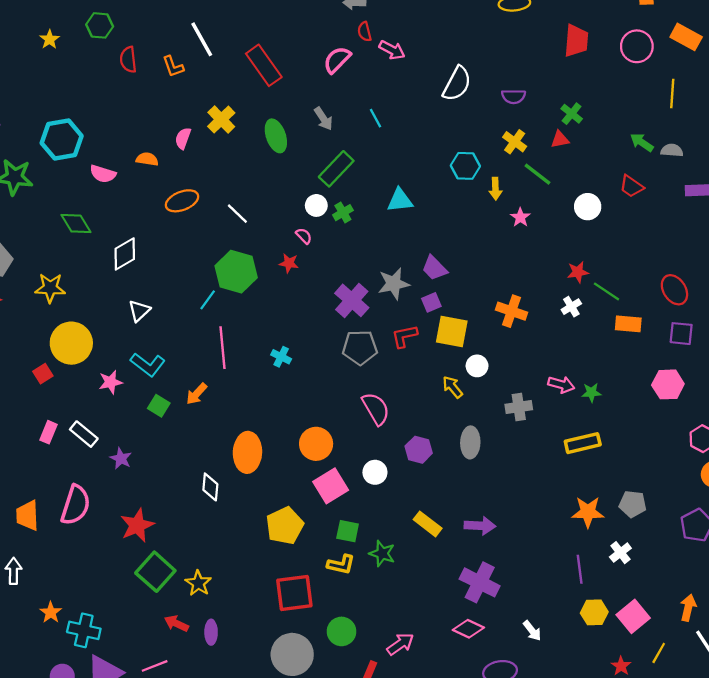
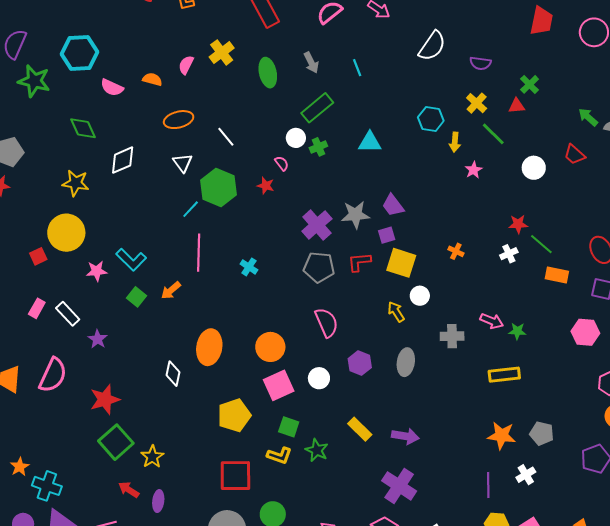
yellow star: (50, 288) -> (76, 183), moved
white triangle: (139, 311) -> (183, 163), moved, turned -30
orange cross: (511, 311) -> (456, 251), size x0.6

